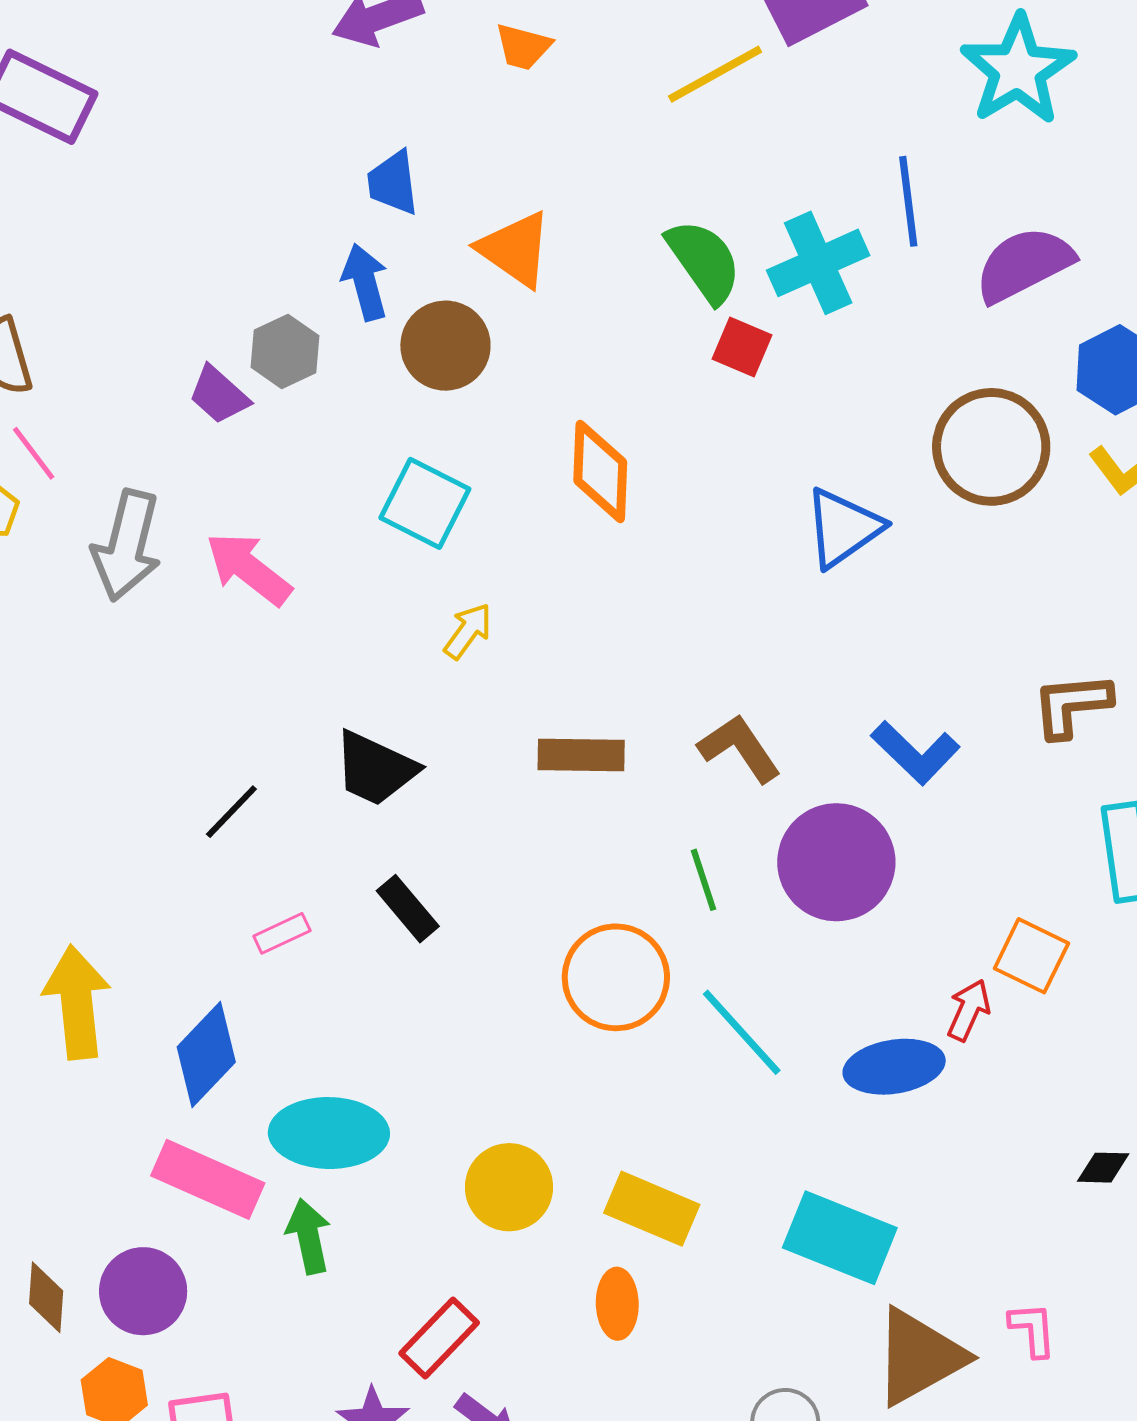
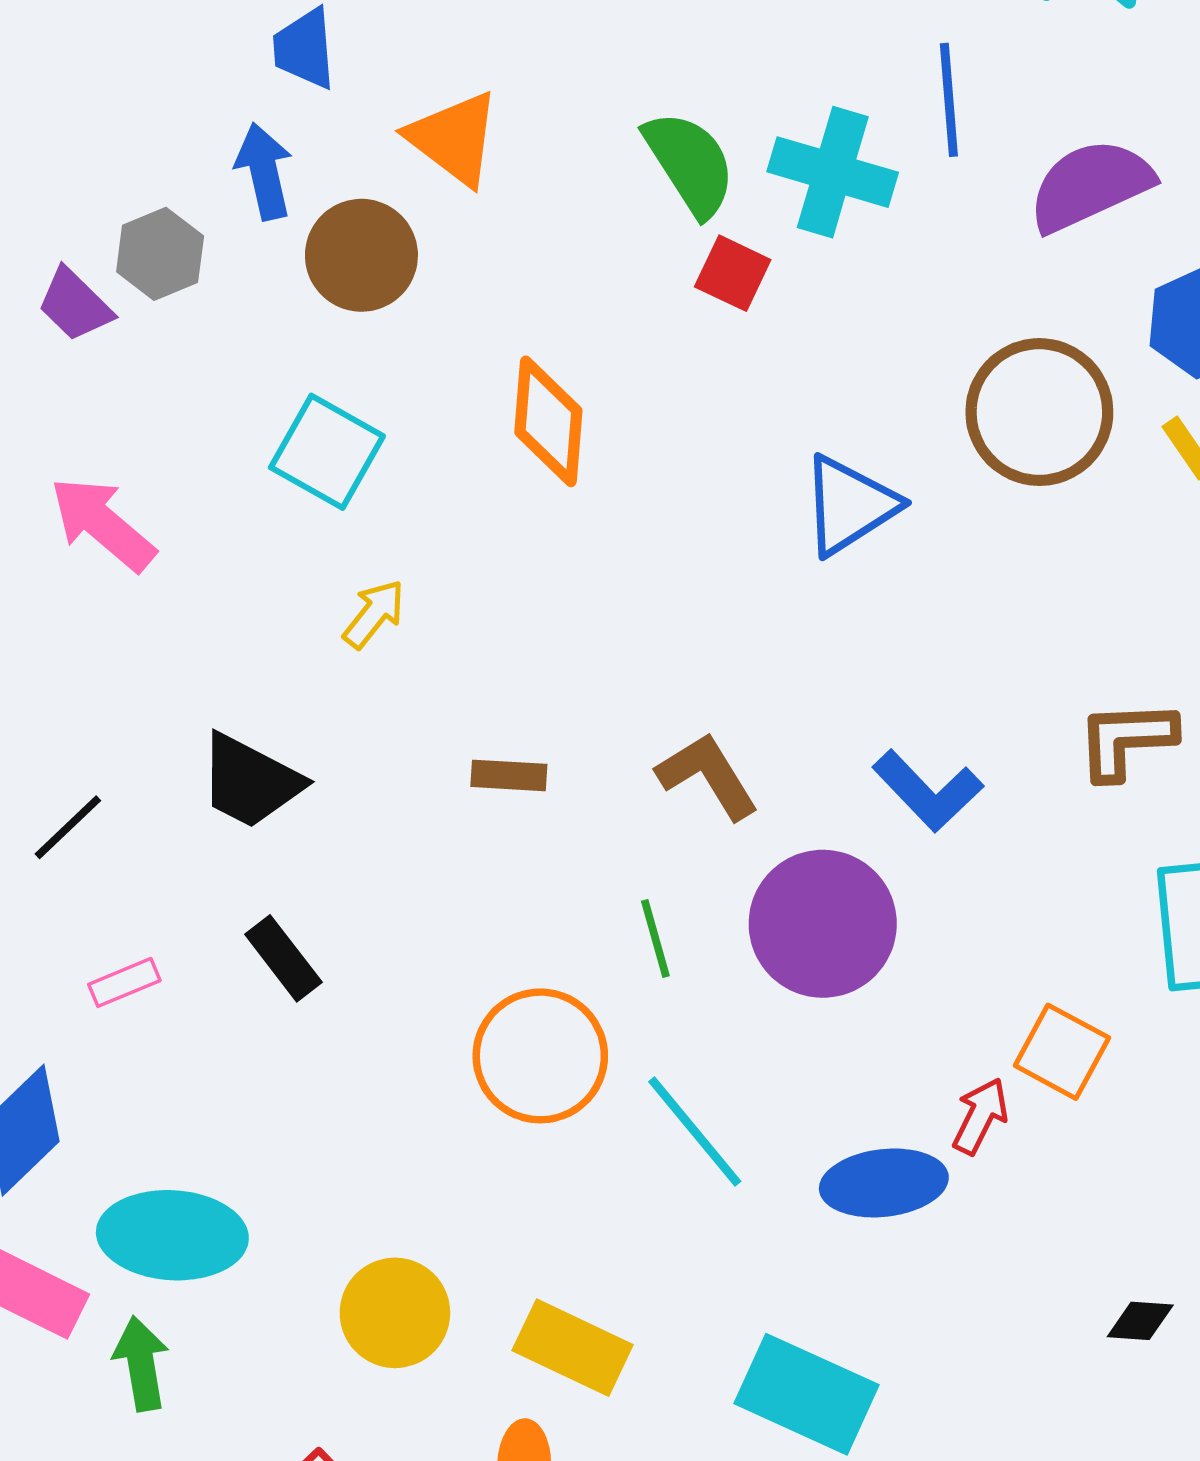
cyan cross: (818, 263) -> (833, 172), turned 38
brown rectangle: (581, 755) -> (509, 775), size x0.7

